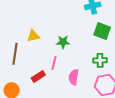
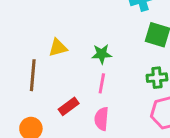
pink line: (54, 63) -> (102, 83), moved
pink semicircle: (74, 77) -> (102, 119), moved

